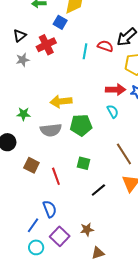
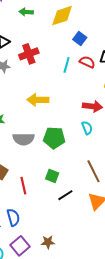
blue square: (60, 22) -> (80, 39), moved
yellow arrow: (61, 101) -> (38, 100), moved
black line: (98, 190) -> (65, 195), moved

